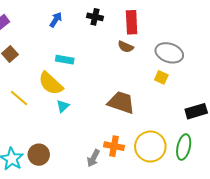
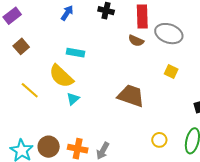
gray ellipse: (169, 53) -> (169, 34), moved
orange cross: (114, 146) -> (78, 149), moved
yellow circle: (150, 147) -> (159, 140), size x0.5

